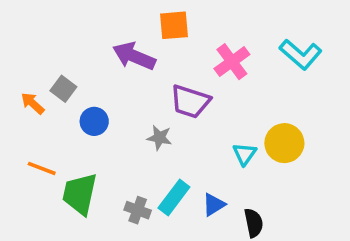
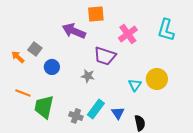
cyan L-shape: (301, 54) -> (166, 30), turned 65
blue triangle: (214, 205) -> (118, 113), turned -32

